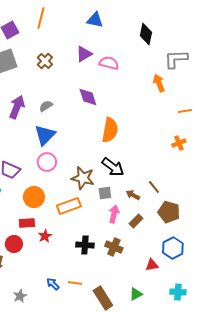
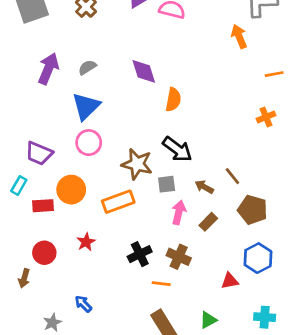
purple diamond: (88, 97) -> (144, 71), moved
orange semicircle: (110, 130) -> (173, 100), size x0.7
red rectangle: (27, 223) -> (43, 206), moved
black cross: (85, 245) -> (140, 254), turned -30
orange line: (75, 283) -> (161, 284), moved
blue arrow: (53, 284) -> (83, 304), moved

